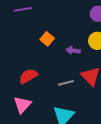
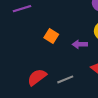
gray line: (66, 83) -> (65, 79), moved

